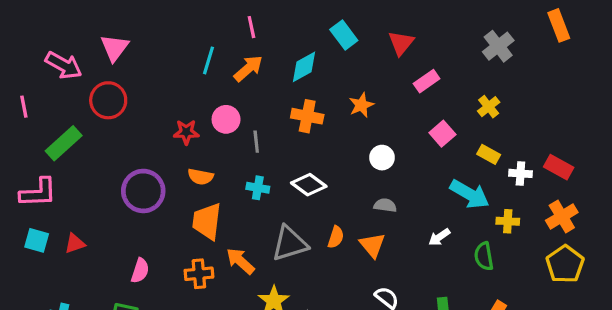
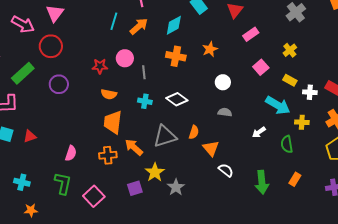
purple circle: (143, 191) -> (59, 84), moved, size x0.7
orange triangle: (372, 245) -> (211, 148), moved

